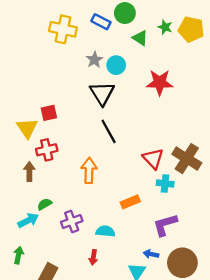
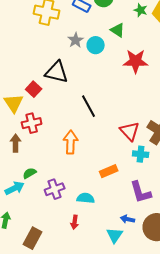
green triangle: (140, 38) -> (118, 30), moved
black triangle: (102, 93) -> (57, 72), moved, turned -45
red square: (49, 113) -> (34, 89), turned -35
purple L-shape: (165, 225) -> (141, 192), turned -90

